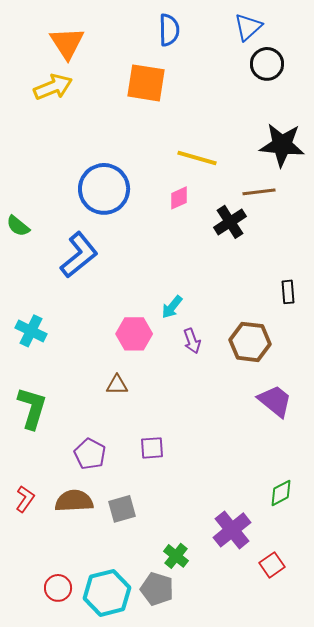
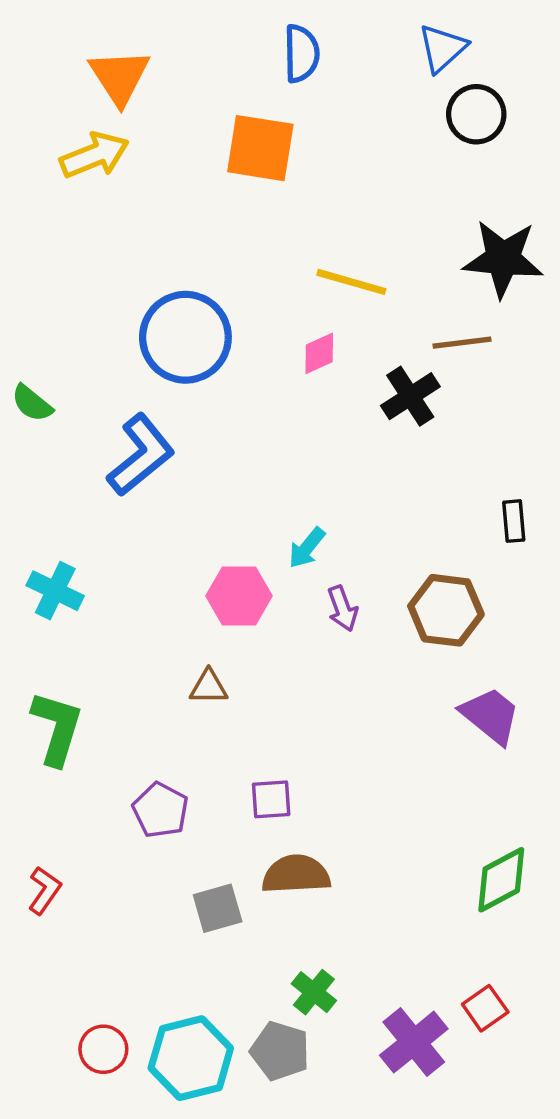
green diamond: (281, 493) -> (501, 880), size x1.4
brown semicircle: (74, 501) -> (296, 874), moved
purple cross: (232, 530) -> (414, 1042), moved

